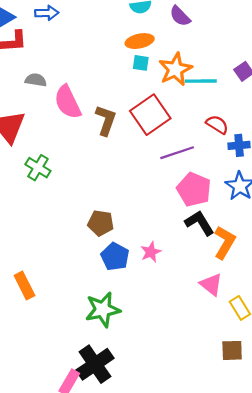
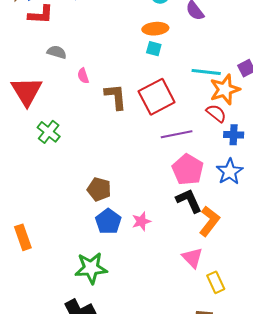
orange star: (175, 69) -> (225, 89), moved
pink semicircle: (68, 102) -> (83, 76), size x0.5
brown L-shape: (106, 120) -> (116, 97), turned -32

